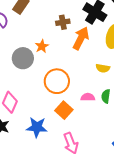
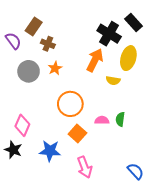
brown cross: (63, 22) -> (48, 44), moved, turned 32
gray circle: (23, 58) -> (29, 71), moved
yellow semicircle: (103, 68) -> (113, 81), moved

